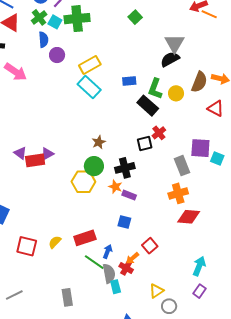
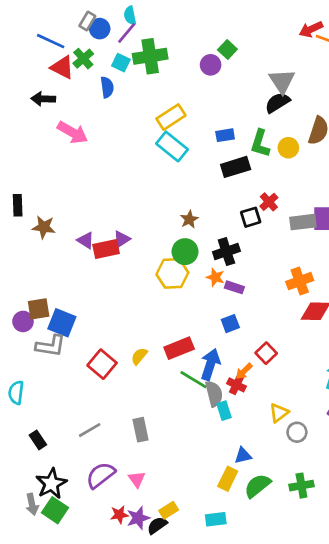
green cross: (39, 17) -> (83, 59), moved
purple circle: (57, 55) -> (211, 65), moved
black rectangle: (148, 106) -> (236, 167), moved, turned -55
gray rectangle: (182, 166) -> (303, 222), moved, turned -72
blue square: (124, 222) -> (230, 324), turned -32
red square: (27, 246) -> (102, 364), turned 30
blue arrow: (108, 251) -> (210, 364), size x1.6
gray rectangle: (67, 297) -> (140, 430), moved

